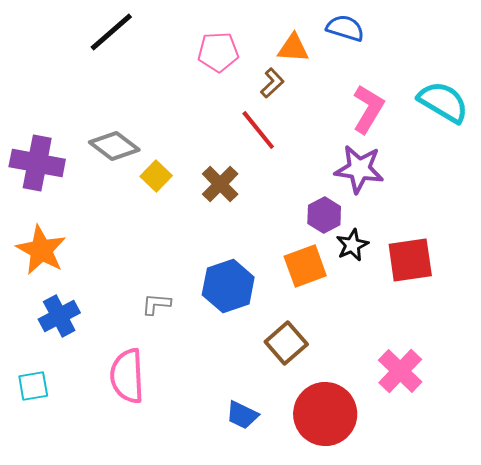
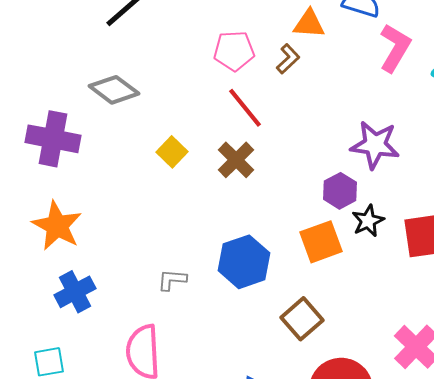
pink pentagon: (218, 52) -> (234, 51), moved
pink L-shape: (368, 109) -> (395, 48), moved
red line: (258, 130) -> (245, 108), moved
gray diamond: (114, 146) -> (114, 90), moved

